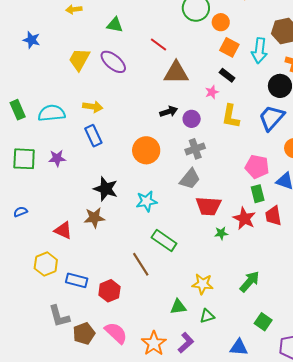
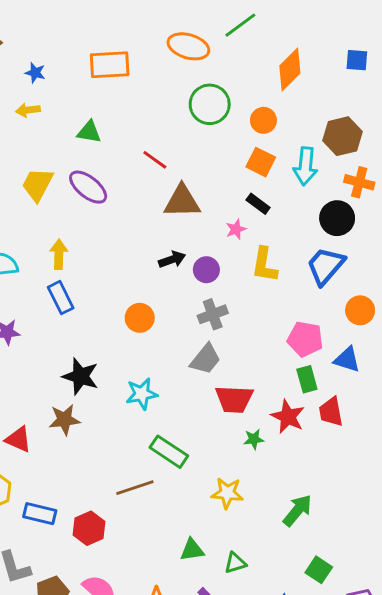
orange circle: (221, 22) -> (263, 120), moved
yellow arrow: (93, 107) -> (59, 254), turned -96
orange circle: (146, 150) -> (140, 318), size x0.7
brown line: (141, 264) -> (135, 488), turned -75
yellow star: (203, 284) -> (227, 493), moved

